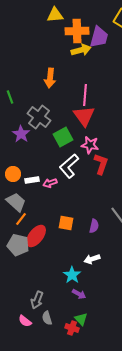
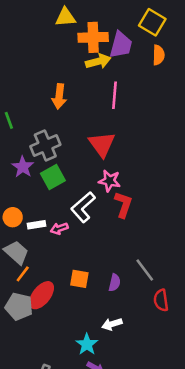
pink line: (85, 95) -> (115, 95), moved
gray cross: (39, 117) -> (45, 146), turned 30
green square: (63, 137) -> (53, 177), moved

